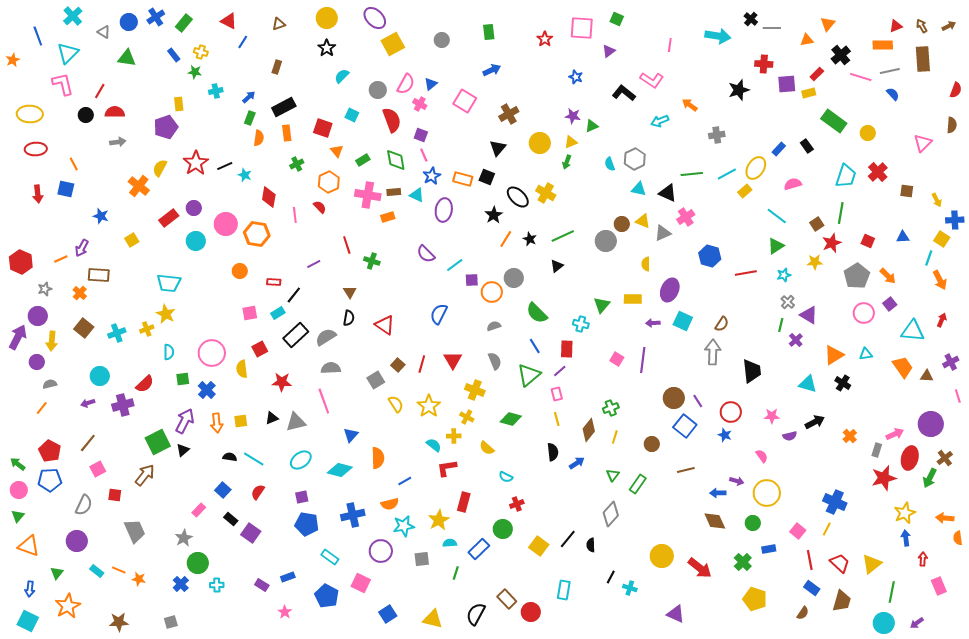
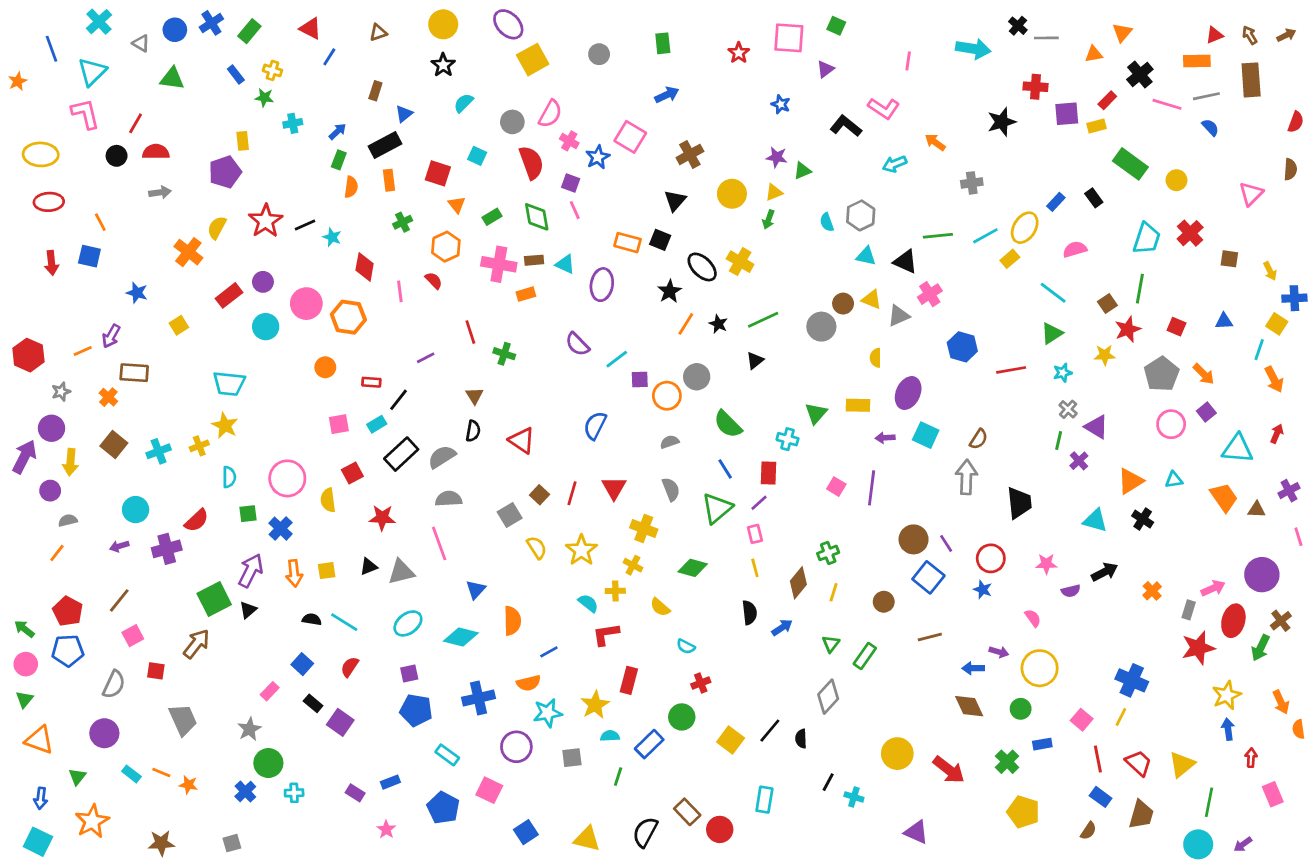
blue triangle: (431, 84) -> (404, 114), moved
blue star: (432, 176) -> (598, 157), moved
orange arrow: (945, 518) -> (1281, 702), turned -120

